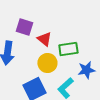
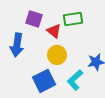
green rectangle: (68, 49) -> (73, 19), moved

